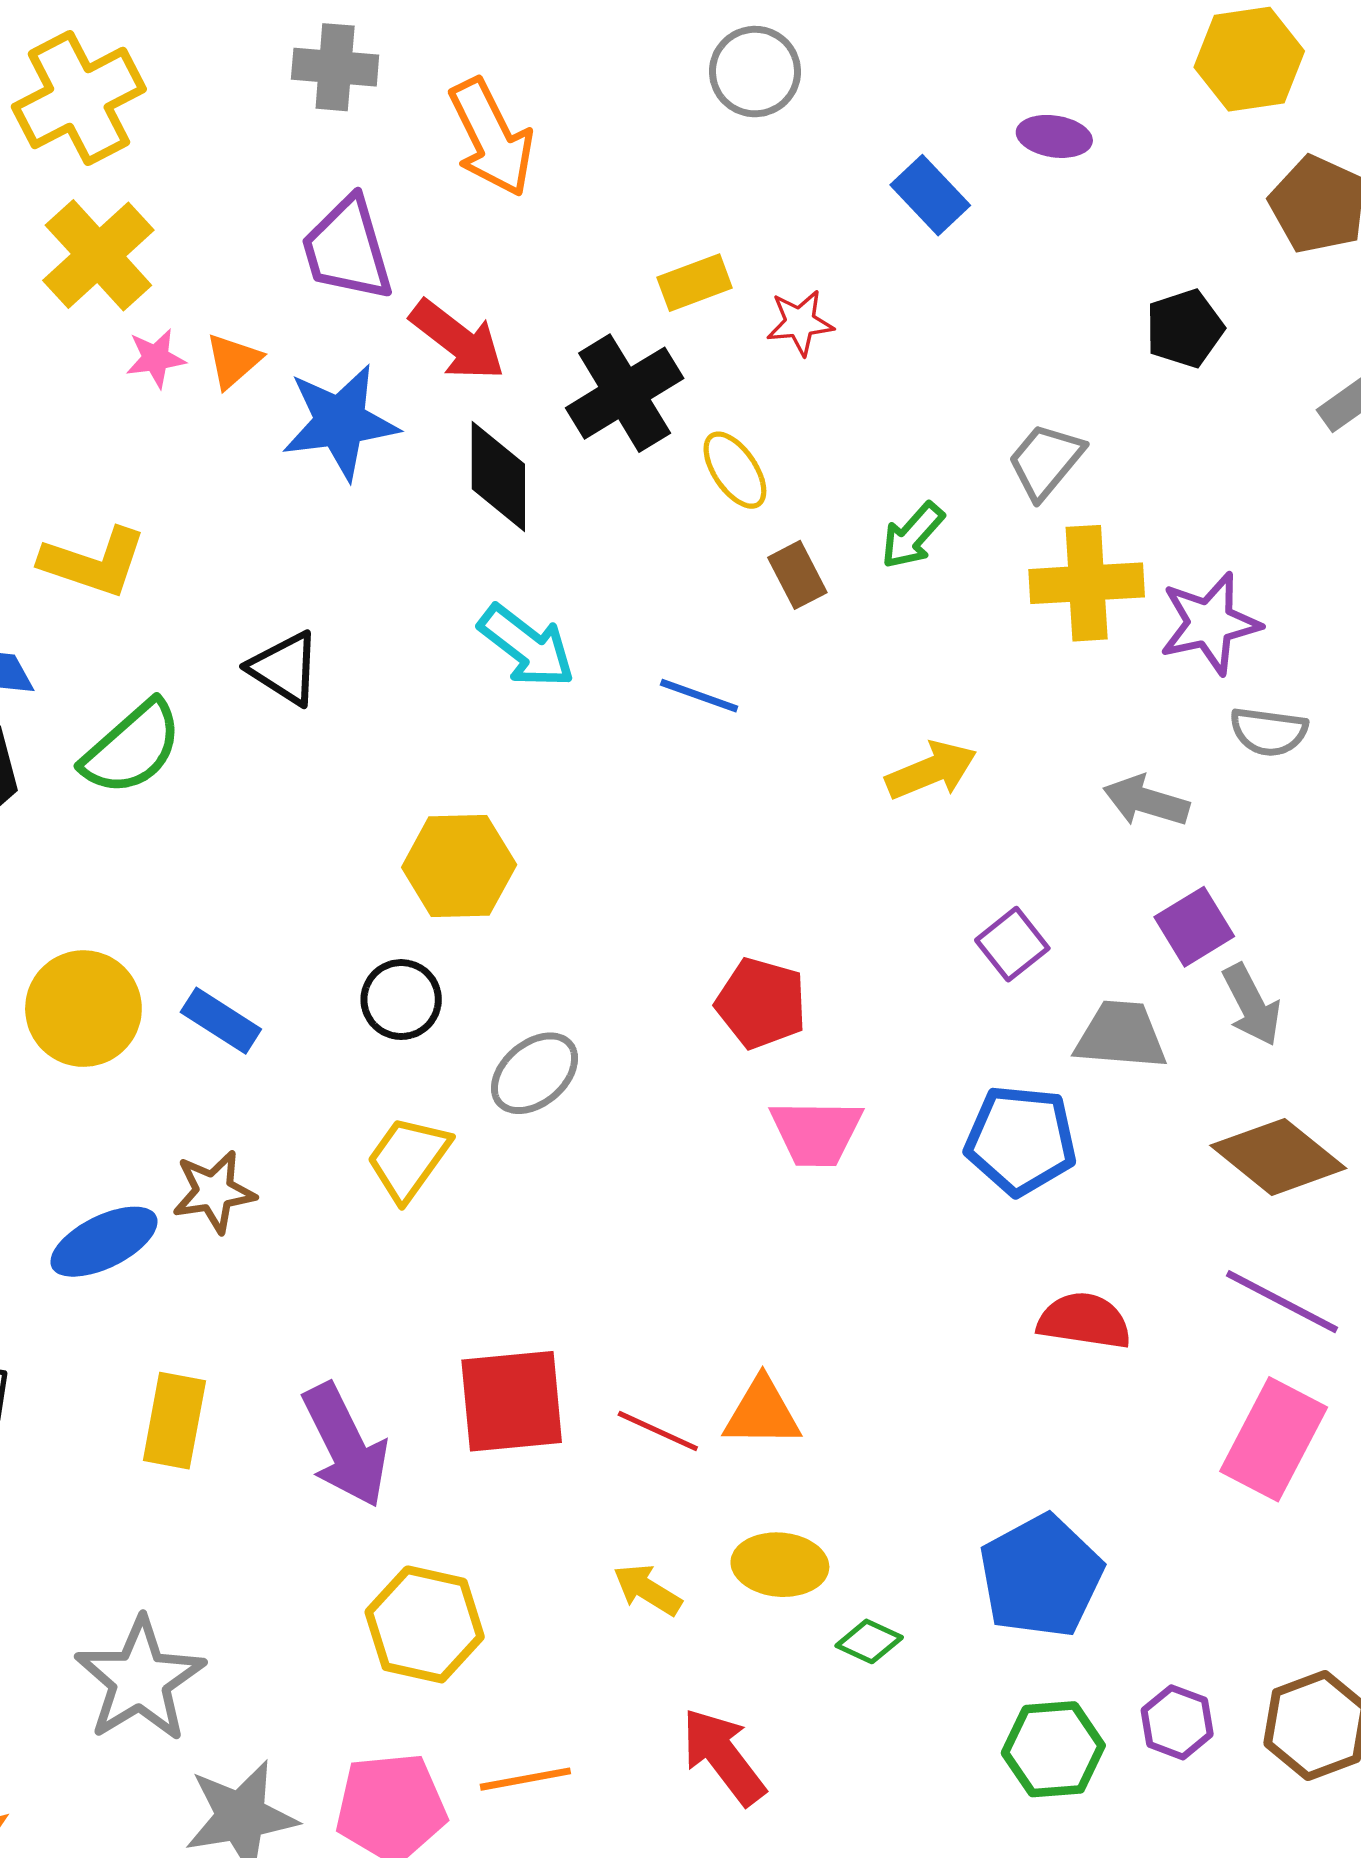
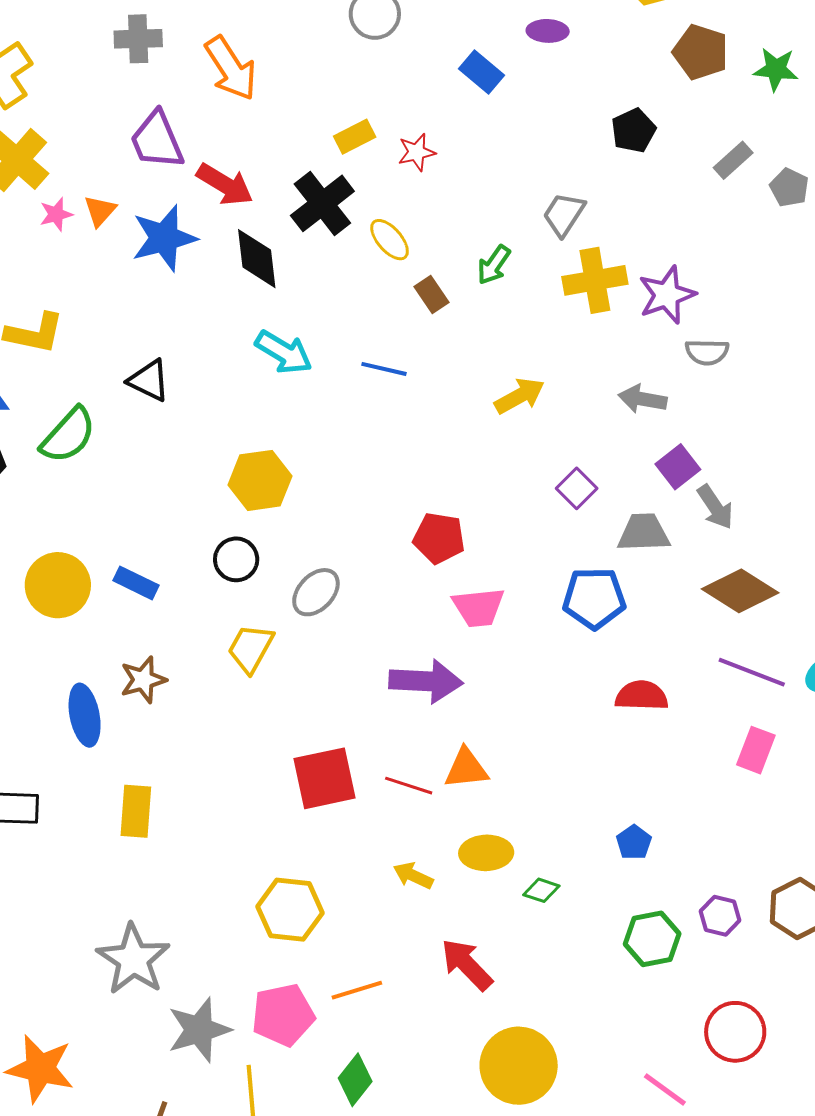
blue ellipse: (104, 1242) -> (85, 715), turned -68
pink rectangle: (1274, 1439) -> (756, 750), size x0.7
purple arrow: (345, 1445) -> (426, 681), moved, turned -54
blue pentagon: (1041, 1576) -> (634, 842), size x0.5

